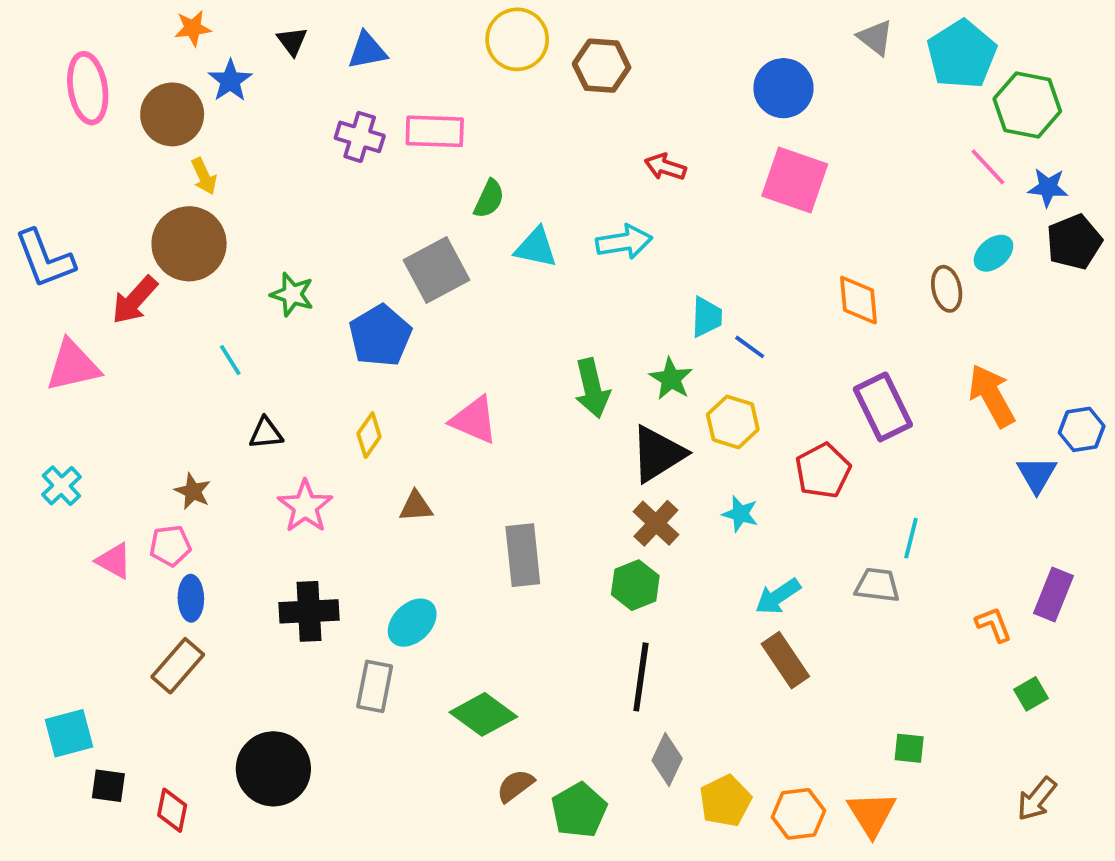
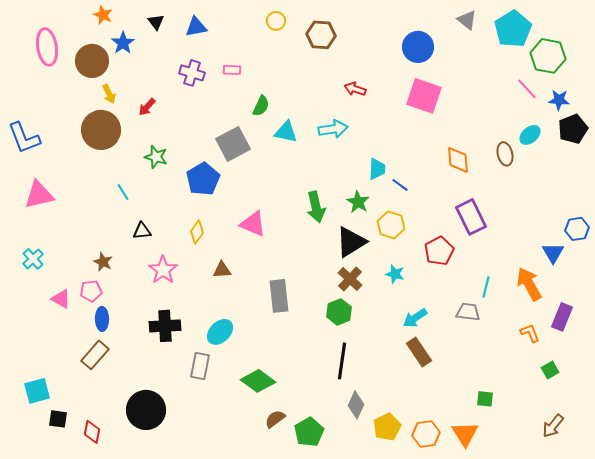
orange star: (193, 28) -> (103, 15), turned 30
yellow circle: (517, 39) -> (276, 21), size x0.6
pink rectangle: (435, 131) -> (232, 70), size x0.6
red arrow: (135, 300) -> (147, 107), moved, size x0.7
orange arrow: (992, 396) -> (529, 284), moved

